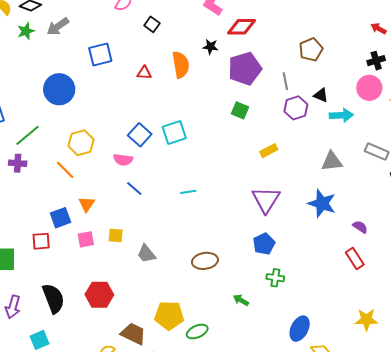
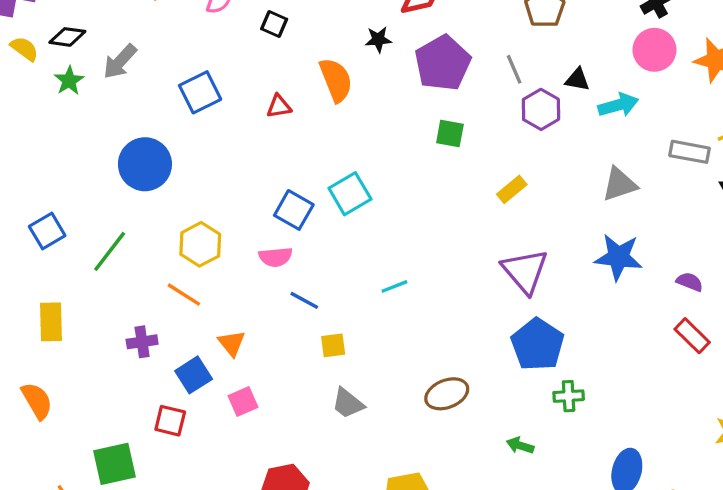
purple cross: (18, 163) -> (142, 342), moved
yellow square: (116, 235) -> (333, 345), moved
red square: (41, 241) -> (170, 421), turned 30
blue pentagon: (264, 244) -> (537, 344), size x1.4

